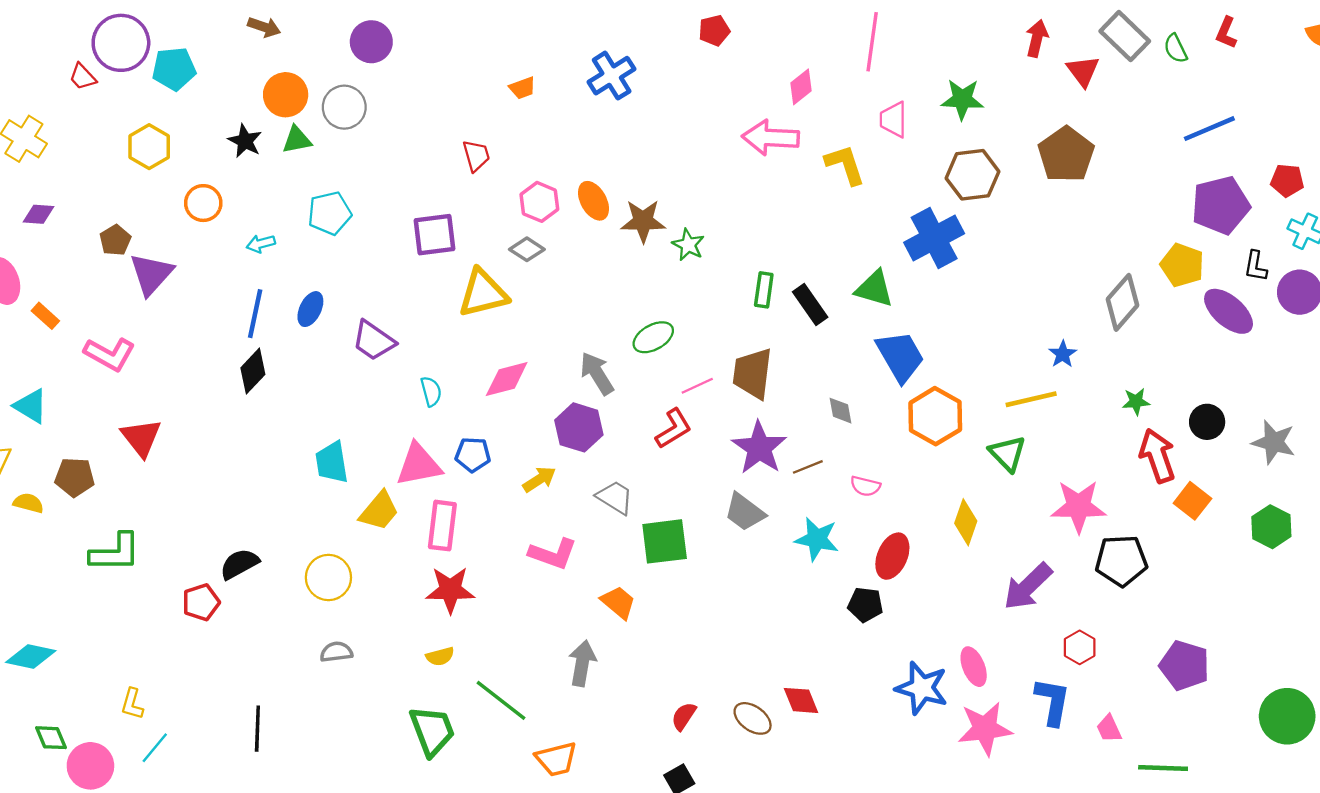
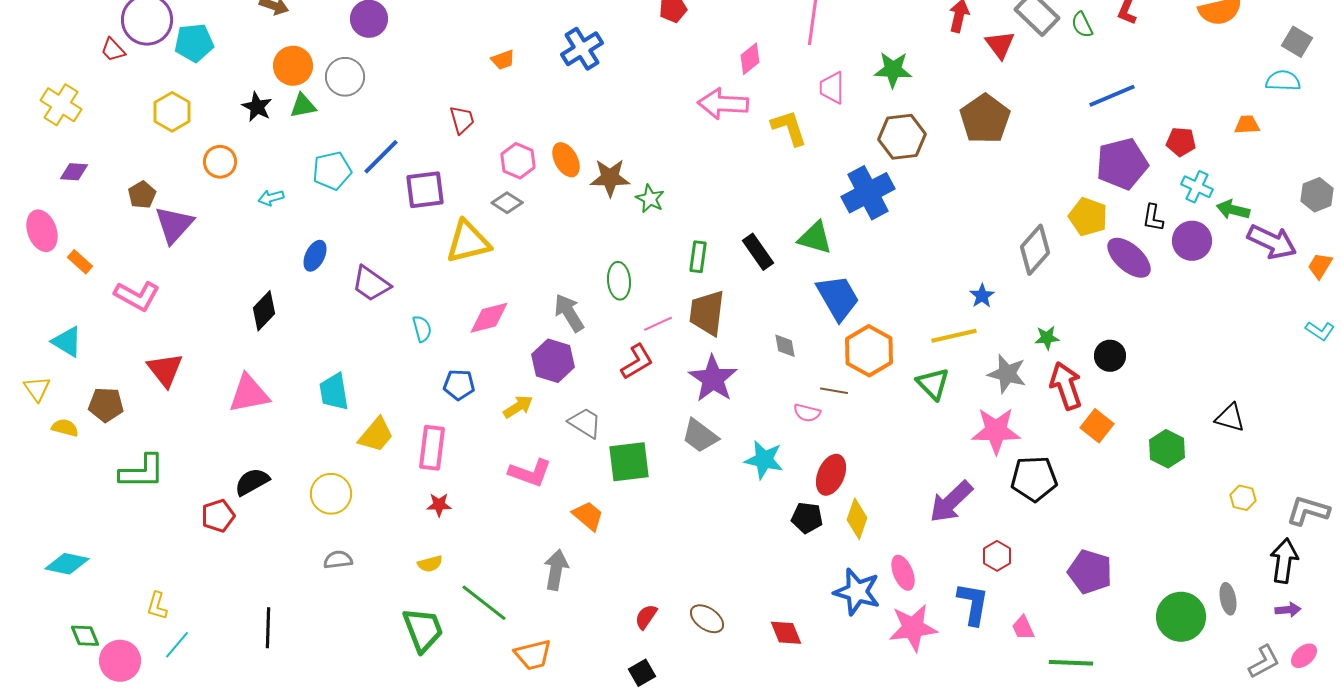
green rectangle: (764, 290) -> (698, 257), moved
blue line: (255, 314) -> (381, 157), moved, turned 33
green ellipse: (653, 337) -> (619, 281), turned -66
gray star: (1274, 442) -> (1007, 374), moved
pink triangle: (419, 465) -> (249, 394), moved
brown line: (808, 467) -> (834, 391), moved, turned 32
yellow diamond: (966, 522) -> (857, 519), moved
red star: (450, 590) -> (439, 505), size x0.6
red diamond: (801, 700) -> (786, 633), moved

